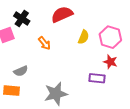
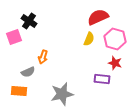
red semicircle: (62, 14) -> (98, 17), moved
orange arrow: (44, 43) -> (43, 57), moved, turned 56

